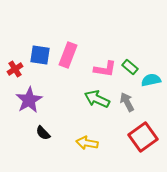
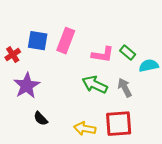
red square: (143, 137) -> (119, 124), moved, turned 32

